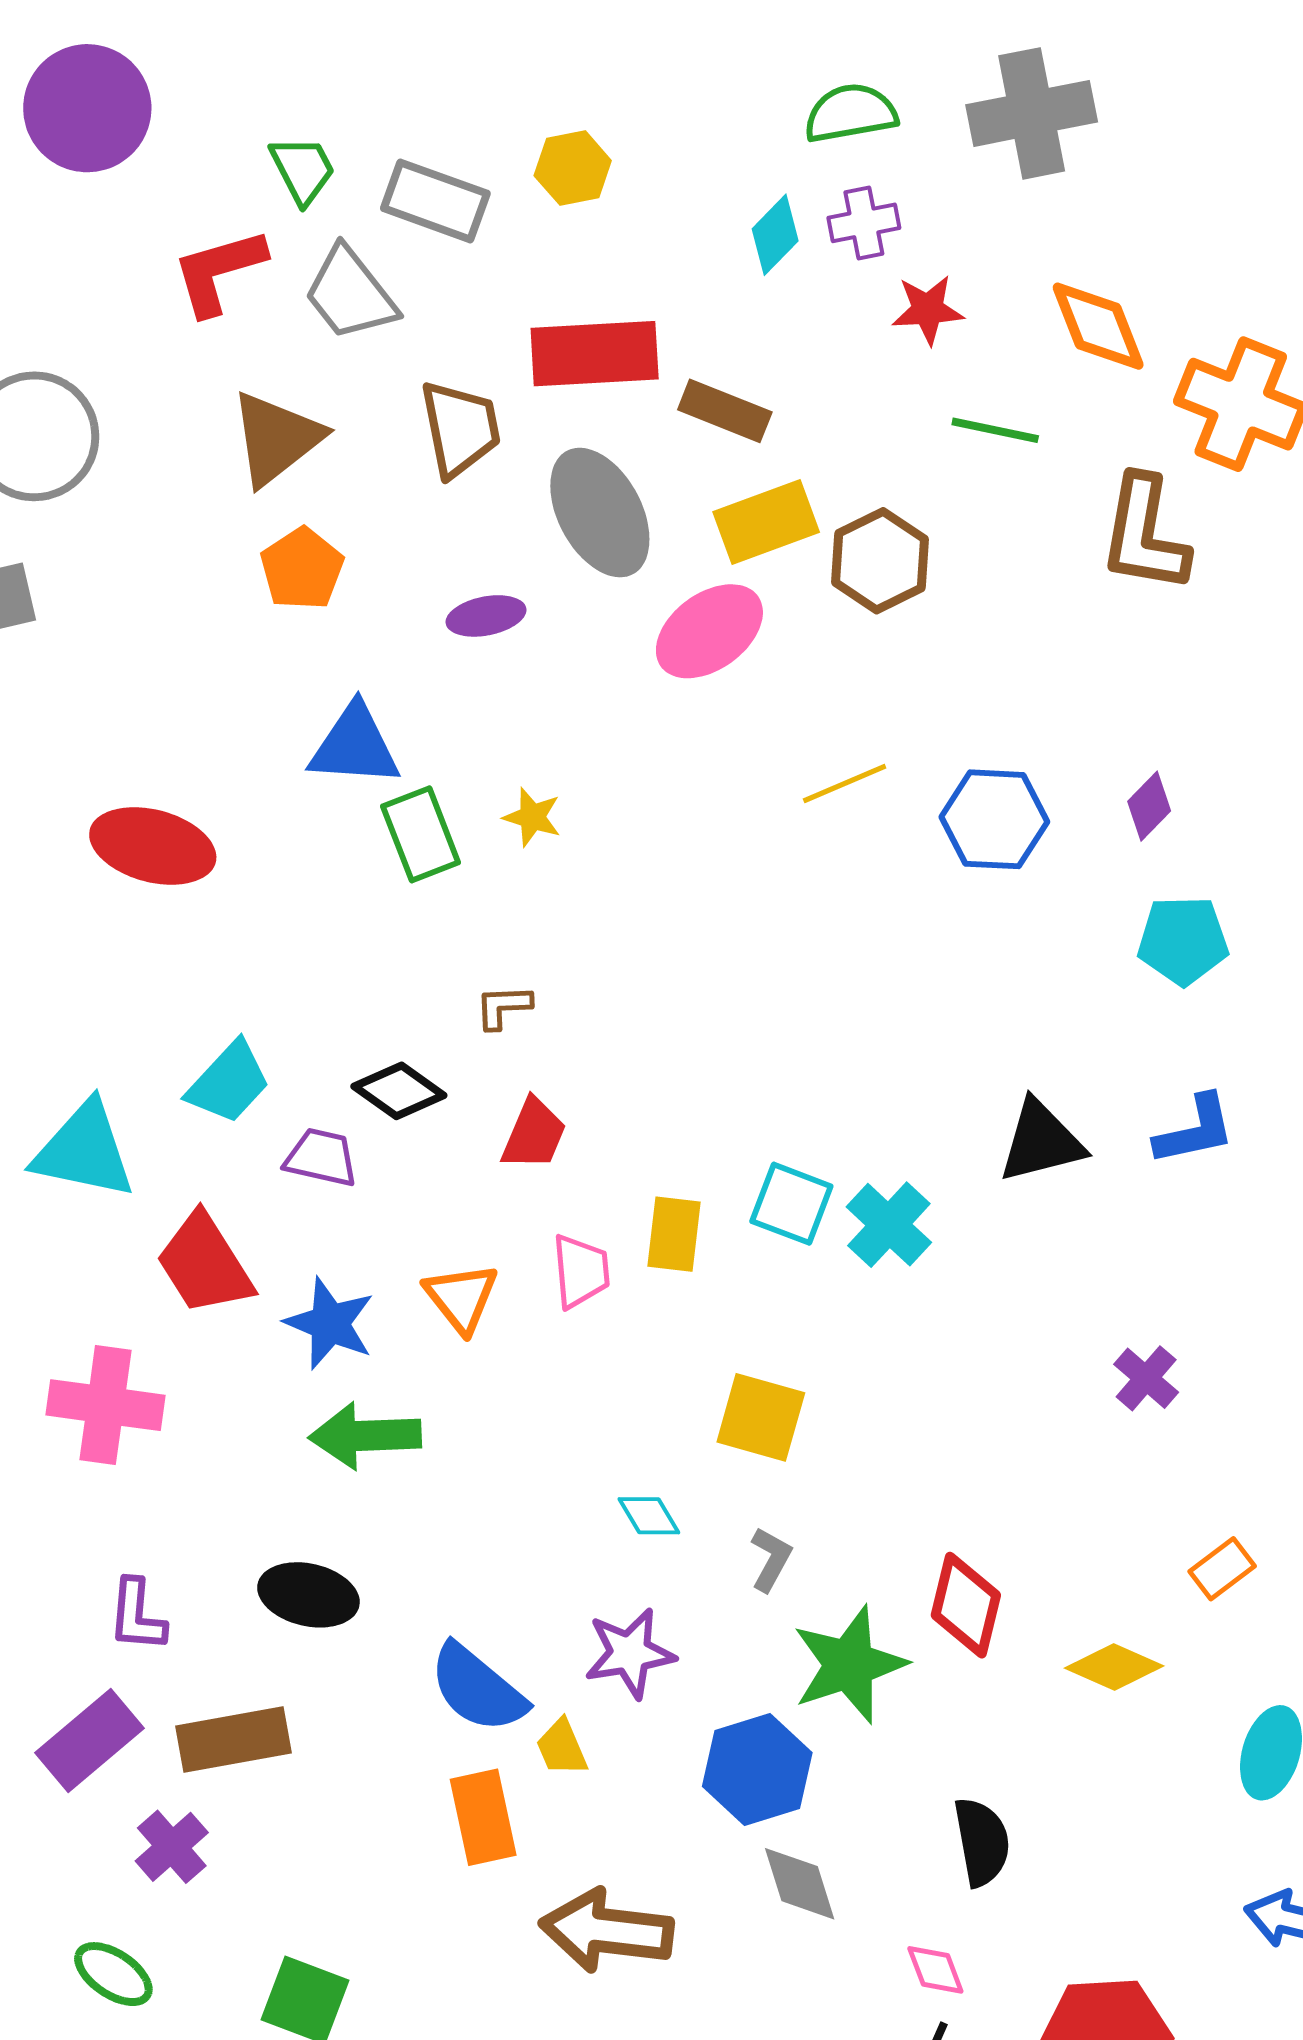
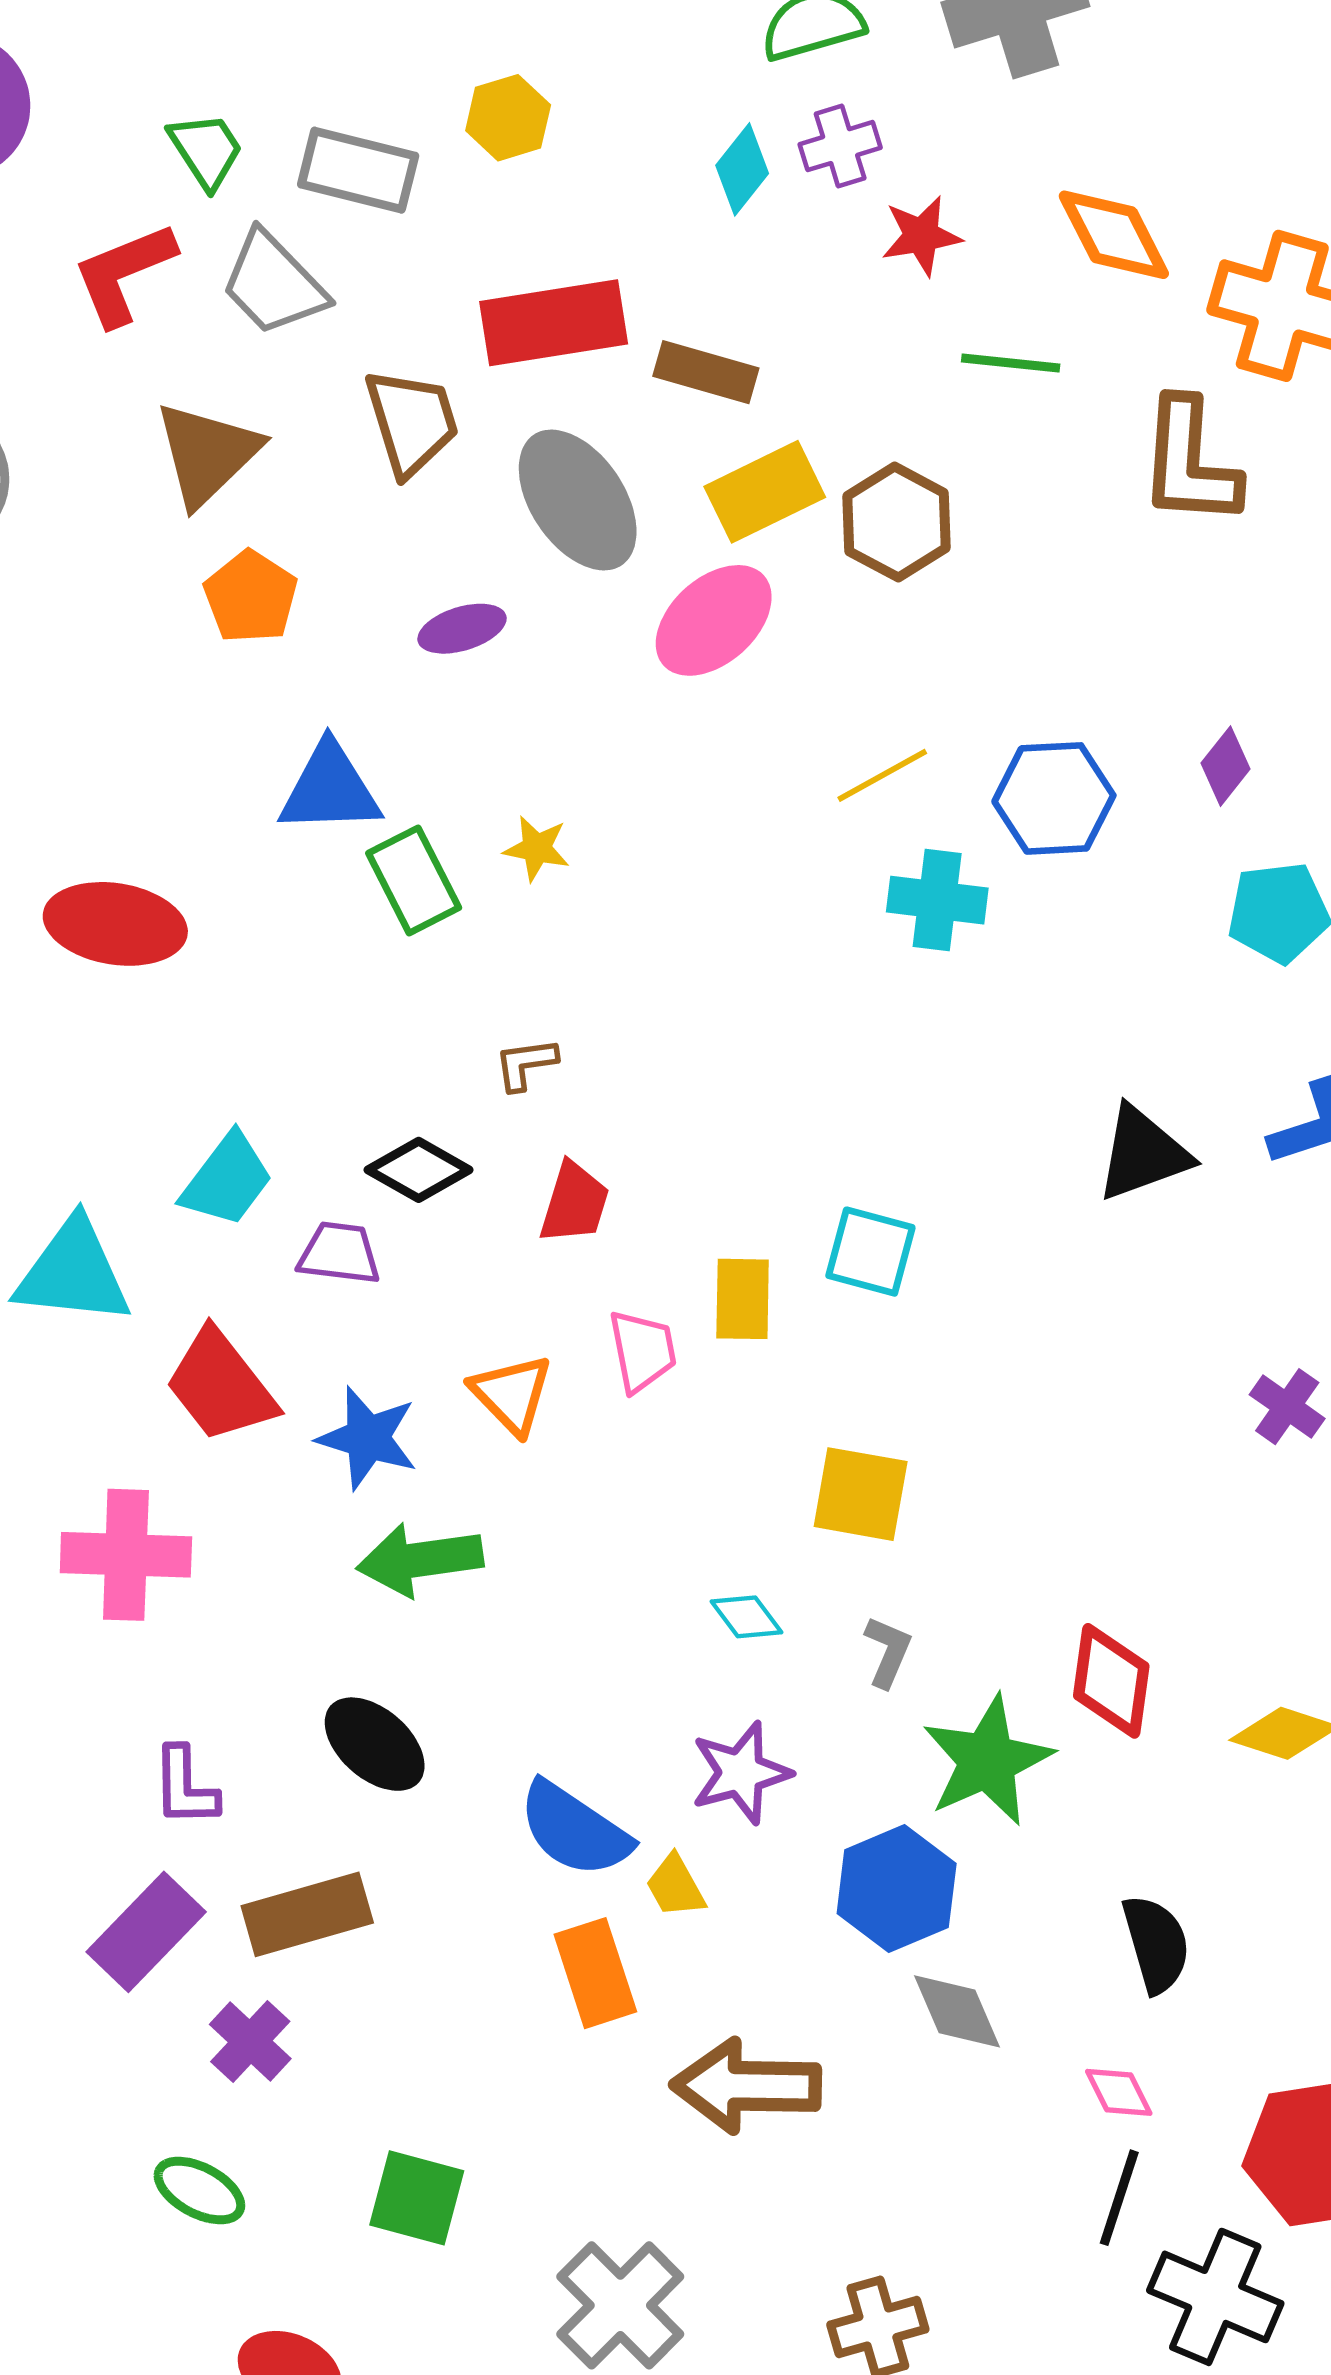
cyan cross: (889, 1225) -> (937, 900), moved, turned -30
black ellipse: (308, 1595) -> (375, 1744), turned 34

